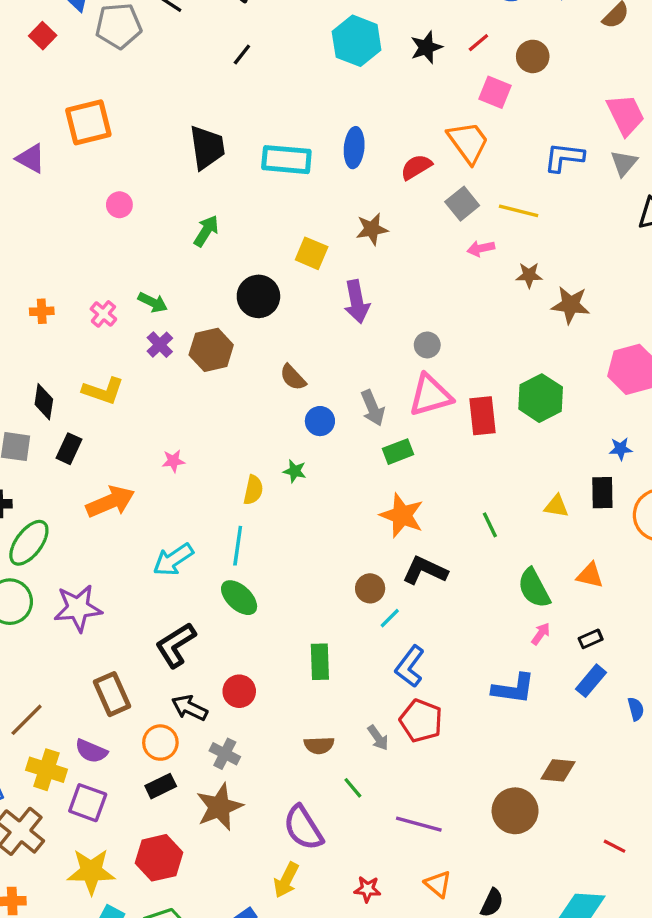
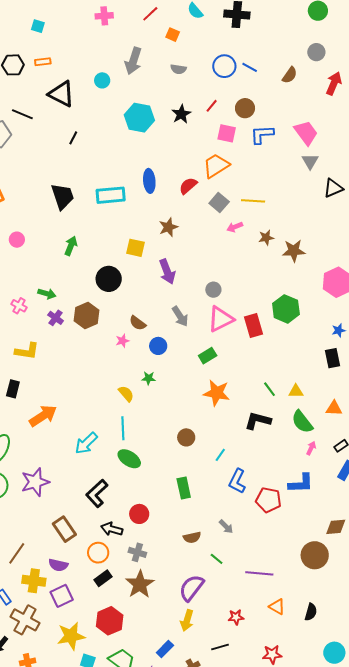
orange trapezoid: (468, 142) -> (216, 166), turned -76
blue L-shape: (564, 157) -> (262, 134), moved
gray arrow: (373, 408) -> (180, 316), moved
pink star: (173, 461) -> (122, 341), moved
yellow semicircle: (253, 490) -> (126, 394), turned -42
yellow triangle: (556, 506) -> (296, 391), moved
black L-shape: (425, 570) -> (258, 421), moved
brown circle: (370, 588) -> (186, 437), moved
red pentagon: (421, 721) -> (268, 500), moved
purple square: (88, 803) -> (62, 596), turned -35
purple semicircle: (303, 828) -> (191, 588), turned 80

